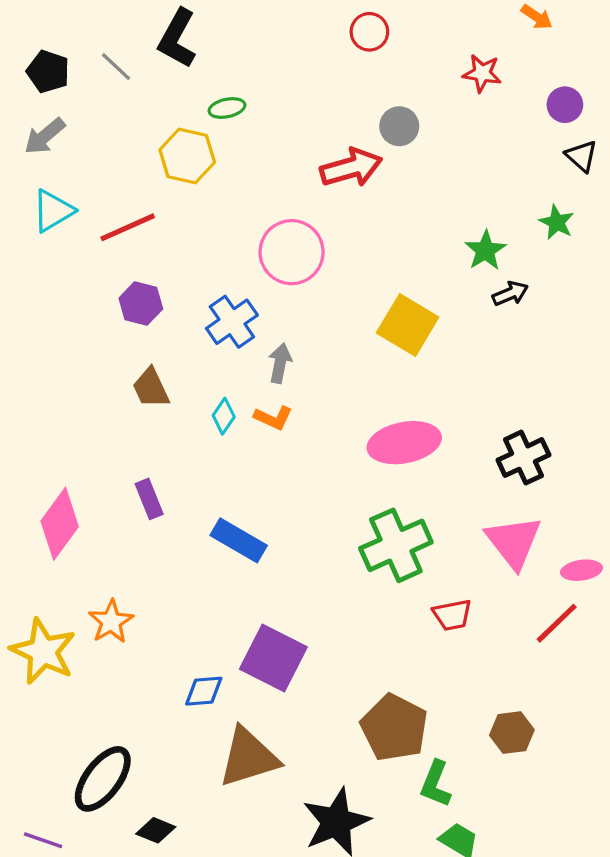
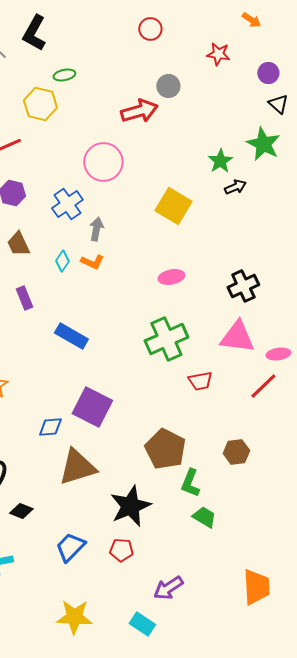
green star: (557, 222) -> (263, 144), size x1.6
pink ellipse: (404, 443) -> (171, 277), size x0.6
purple rectangle: (149, 499) -> (24, 298), moved
pink triangle: (514, 542) -> (237, 337), turned -45

